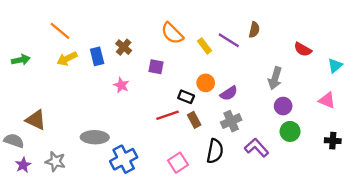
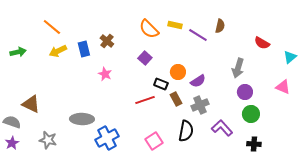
yellow rectangle: (205, 46) -> (175, 25), moved, turned -40
purple square: (156, 67) -> (145, 58), moved, turned 32
brown rectangle: (194, 120) -> (176, 99), moved
black cross: (333, 141) -> (254, 144), moved
purple star: (23, 165) -> (12, 143), moved

